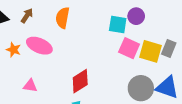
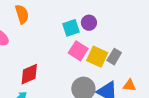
orange semicircle: (63, 18) -> (22, 14), turned 144
cyan square: (118, 25) -> (71, 28), turned -36

